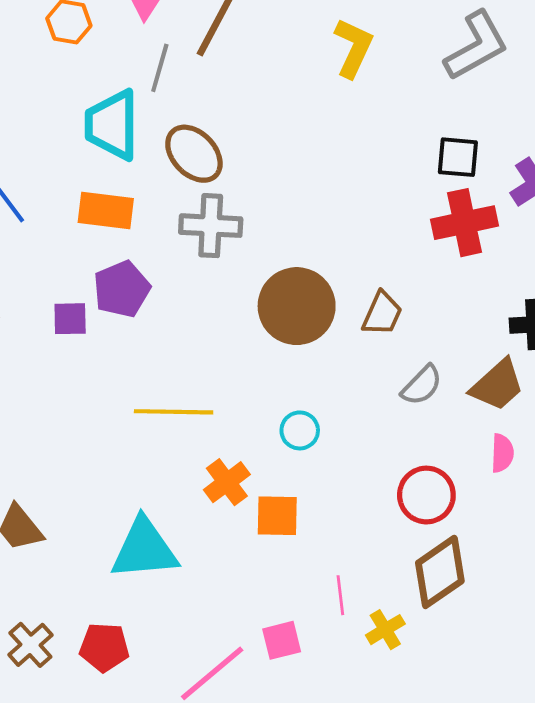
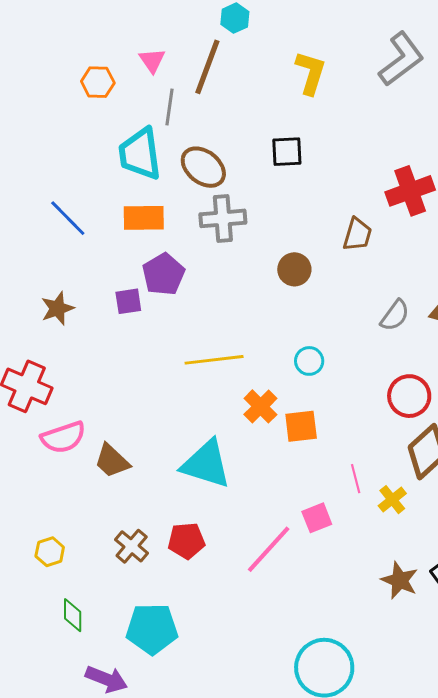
black square: (458, 157) -> (287, 152), moved
brown circle: (297, 306) -> (294, 269), size x0.6
brown trapezoid: (382, 314) -> (357, 235), moved
cyan triangle: (144, 549) -> (206, 464), turned 30

